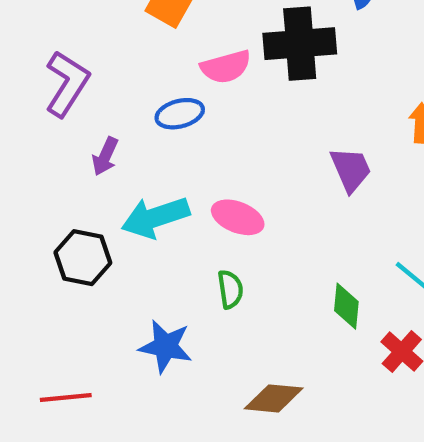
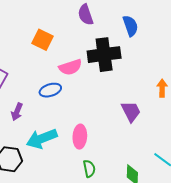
pink ellipse: (238, 217) -> (80, 137), turned 75
green semicircle: (230, 289) -> (89, 169), moved

